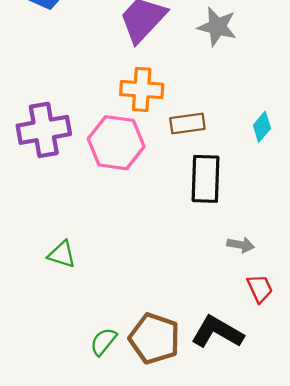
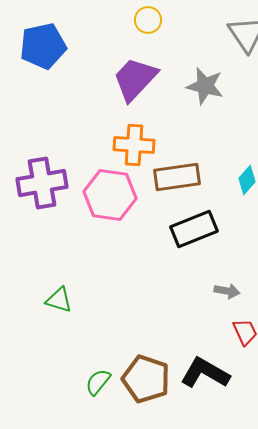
brown rectangle: (187, 124) -> (177, 177), size x1.4
black rectangle: (206, 179) -> (194, 229), turned 66

